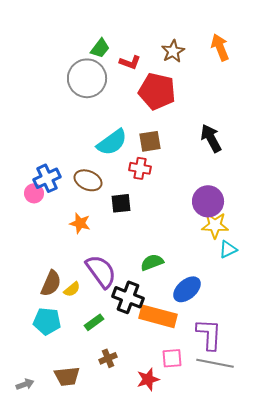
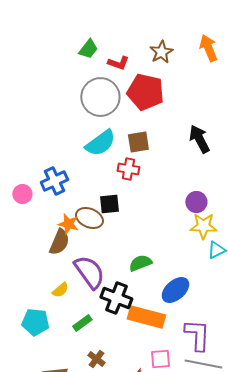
gray circle: (87, 78) -> (100, 97), moved
blue cross: (47, 178) -> (54, 181), moved
brown ellipse: (88, 180) -> (89, 218), moved
purple circle: (208, 201) -> (196, 202), size x0.7
brown semicircle: (51, 283) -> (59, 242), moved
brown cross: (108, 358) -> (96, 359), turned -30

